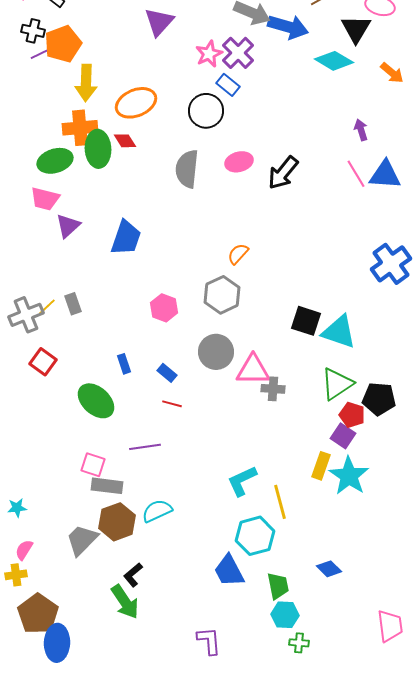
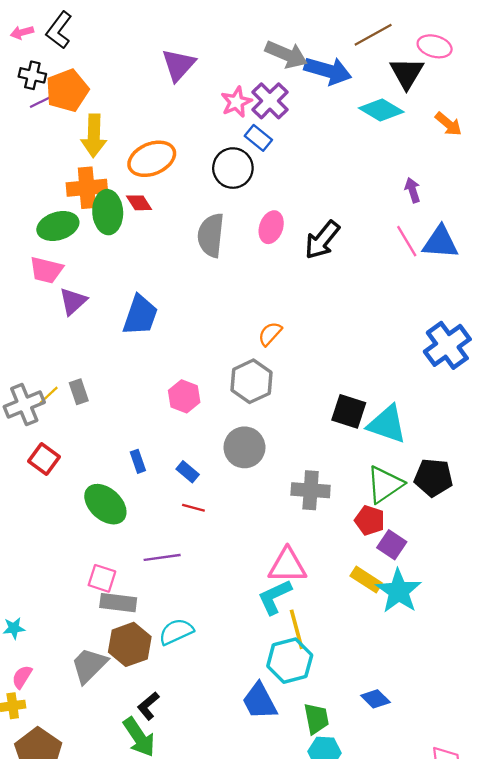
pink ellipse: (239, 162) -> (271, 227), turned -56
pink triangle: (253, 370) -> (287, 566), moved
gray cross: (273, 389) -> (311, 490), size x1.4
black pentagon: (379, 399) -> (433, 478), moved
red pentagon: (352, 415) -> (370, 520), moved
yellow rectangle: (321, 466) -> (366, 579), turned -76
yellow line: (280, 502) -> (297, 629), moved

